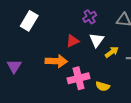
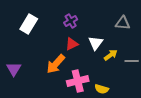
purple cross: (90, 17) -> (71, 21), moved
orange arrow: (56, 61) -> (56, 64), turned 130

